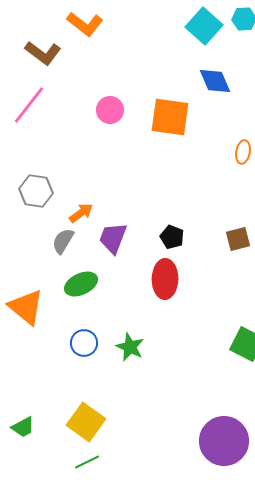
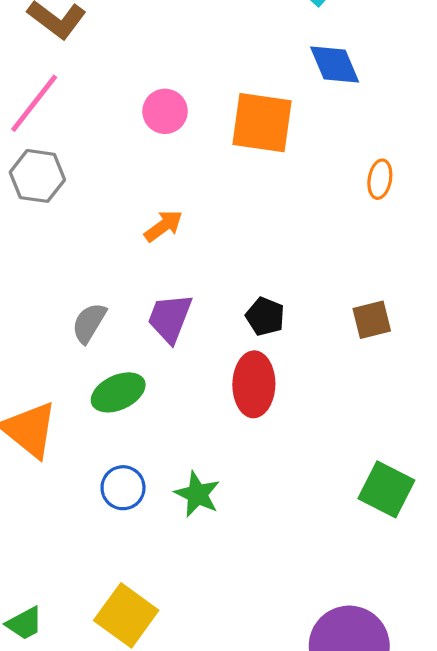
gray hexagon: (36, 191) -> (37, 176), moved
orange arrow: (81, 213) -> (163, 226), moved

